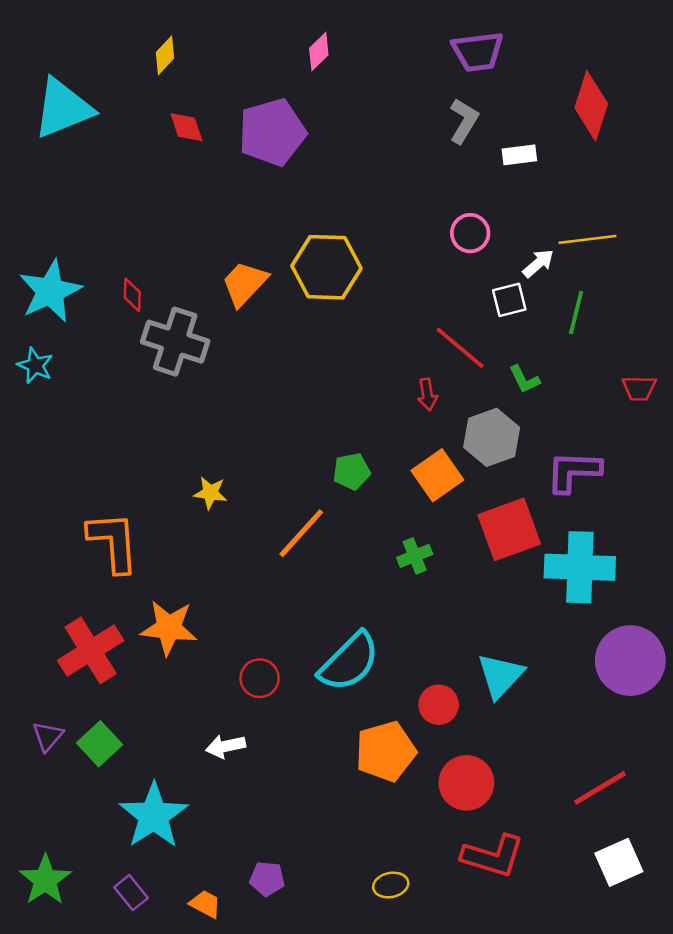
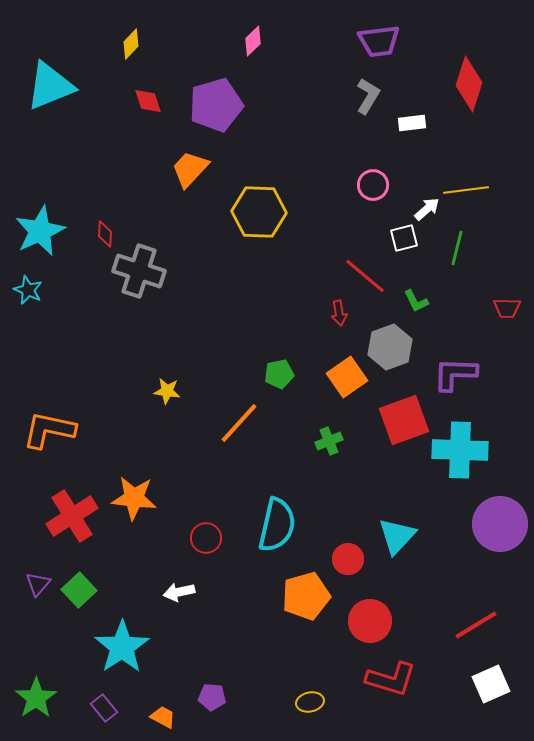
orange trapezoid: (244, 284) -> (190, 169), moved
orange L-shape: (113, 542) -> (49, 430), moved, turned -74
cyan semicircle: (349, 662) -> (277, 525), turned -32

